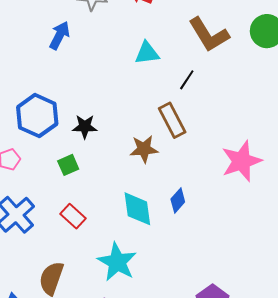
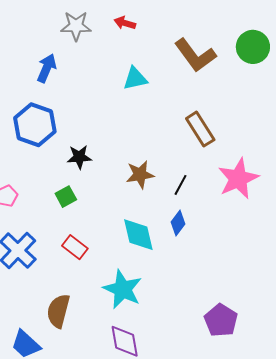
black line: (187, 80) -> (180, 185), moved
blue hexagon: (37, 116) -> (35, 125), moved
brown rectangle: (172, 120) -> (200, 129), moved

